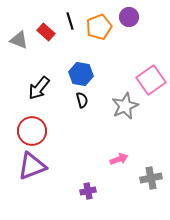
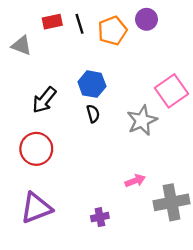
red rectangle: (46, 32) -> (52, 22), moved, turned -54
purple triangle: (32, 166) -> (36, 208), moved
gray cross: (151, 178) -> (172, 202), size x1.4

